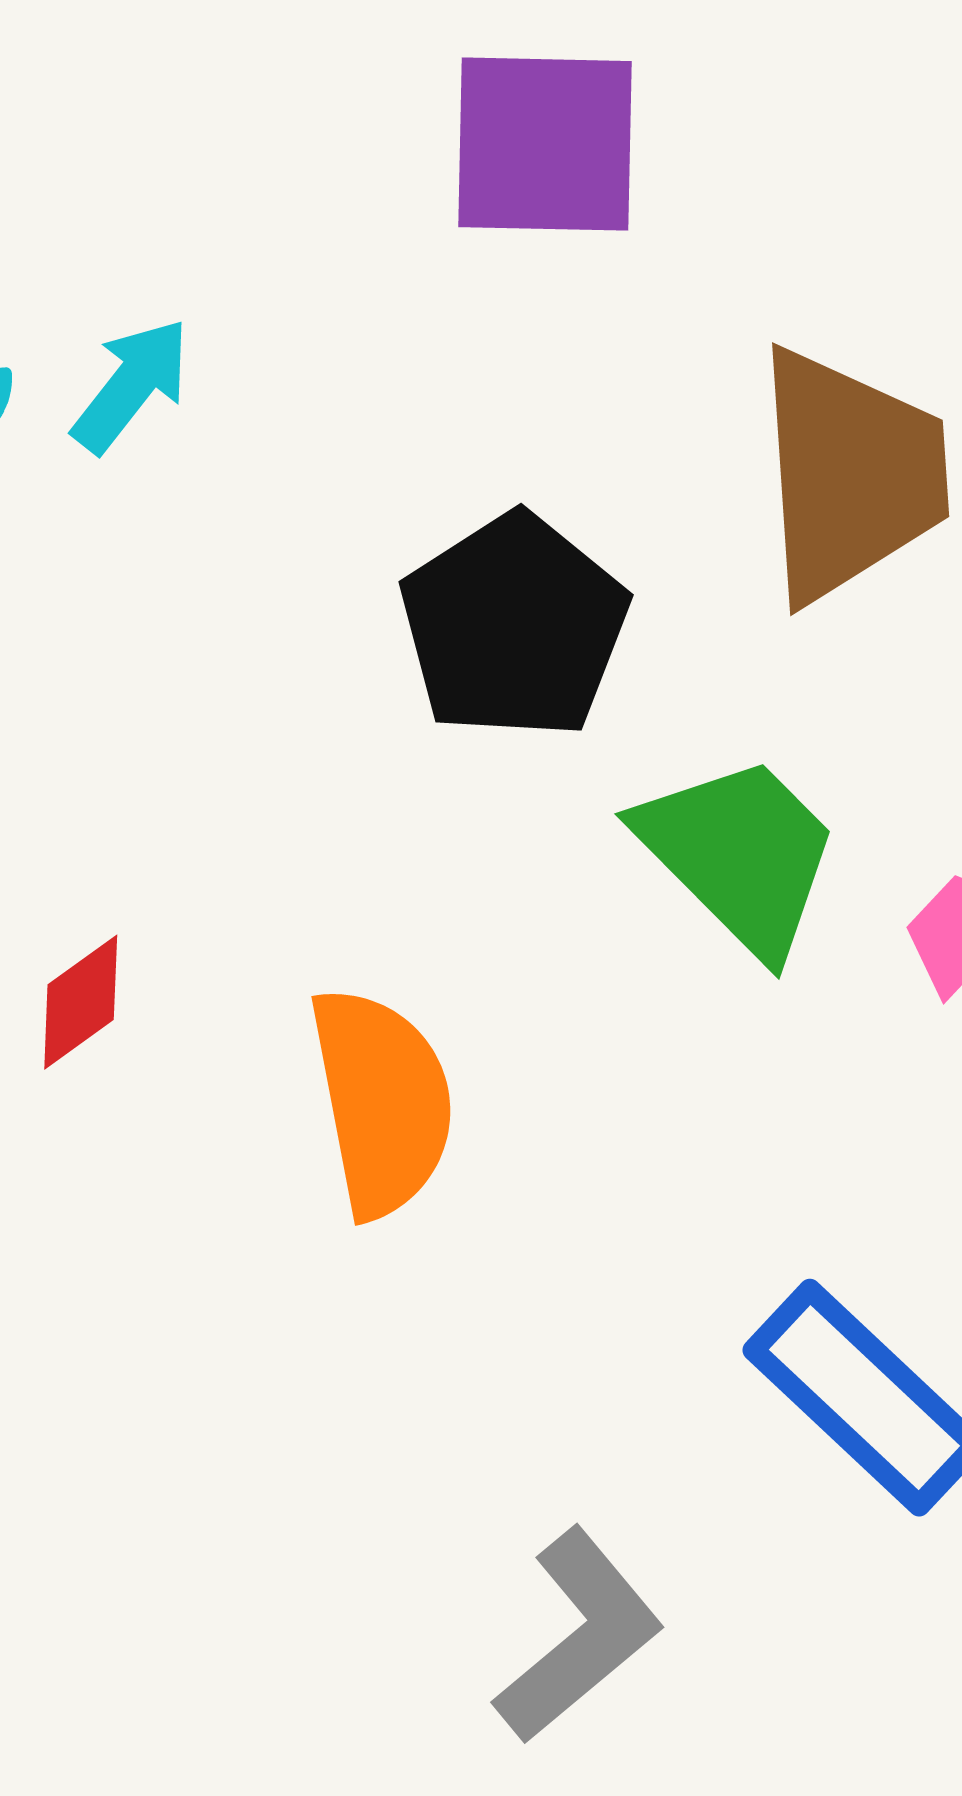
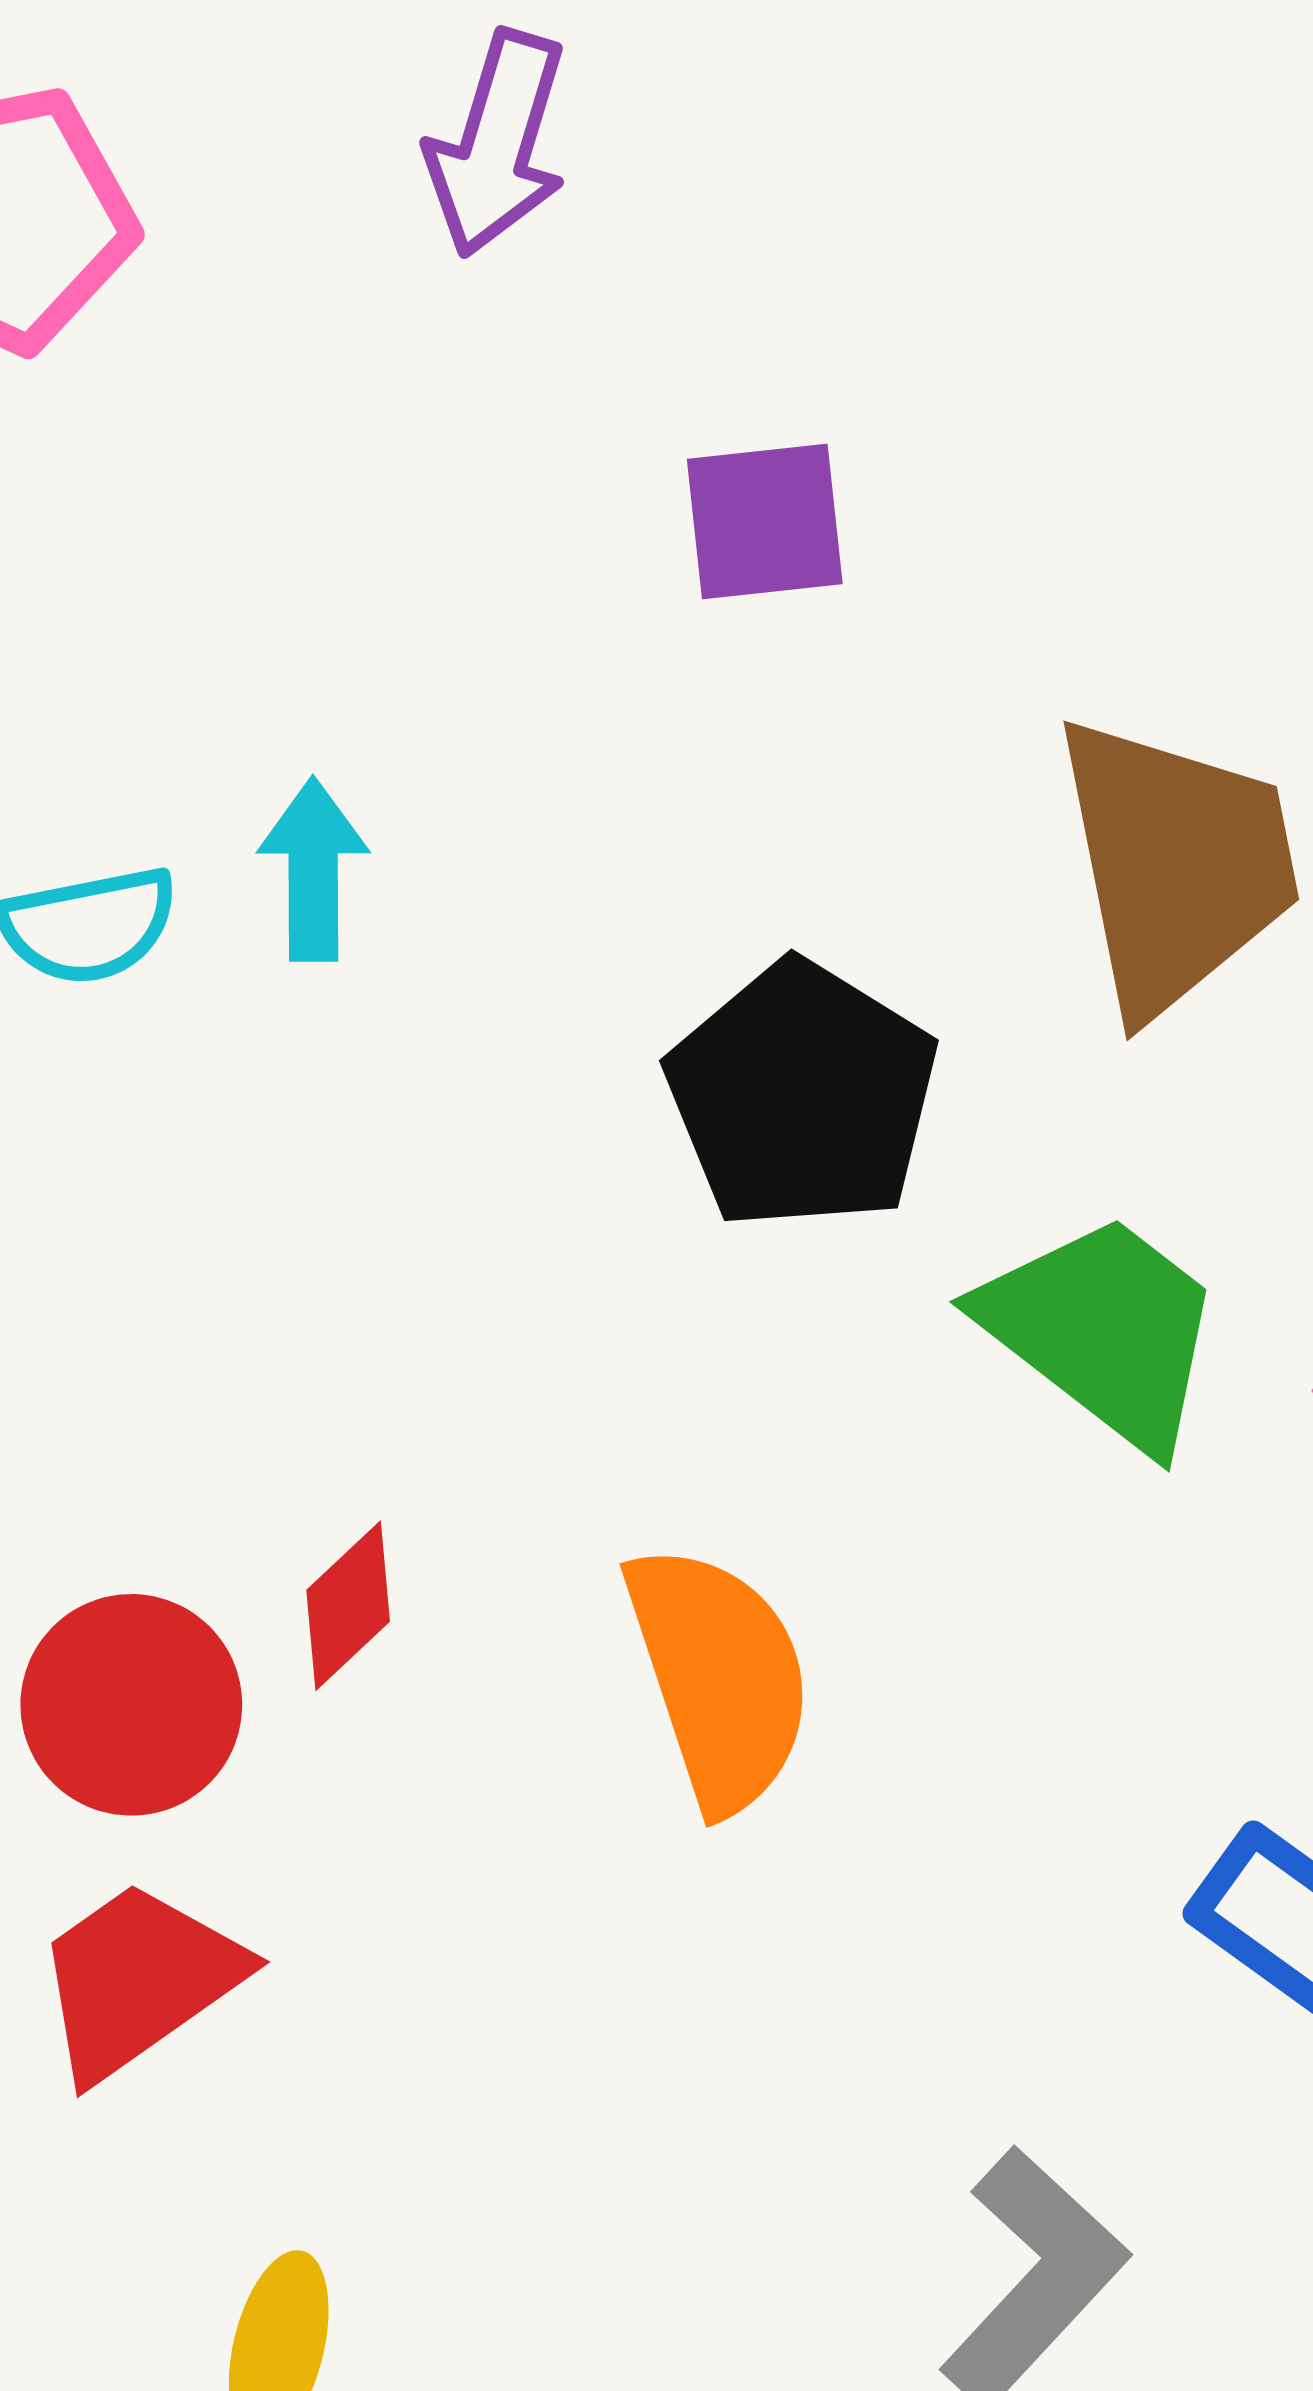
purple square: (545, 144) -> (765, 521), size x0.7
cyan arrow: (131, 385) -> (313, 870), turned -31

